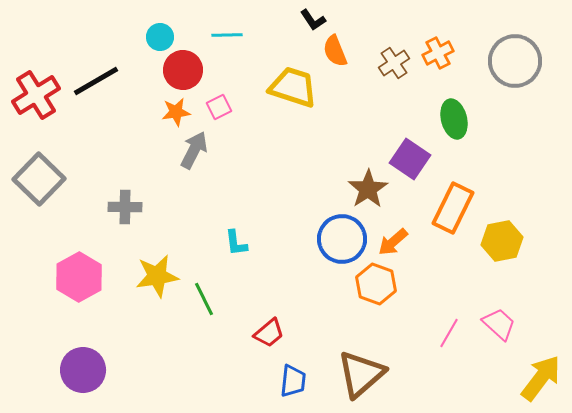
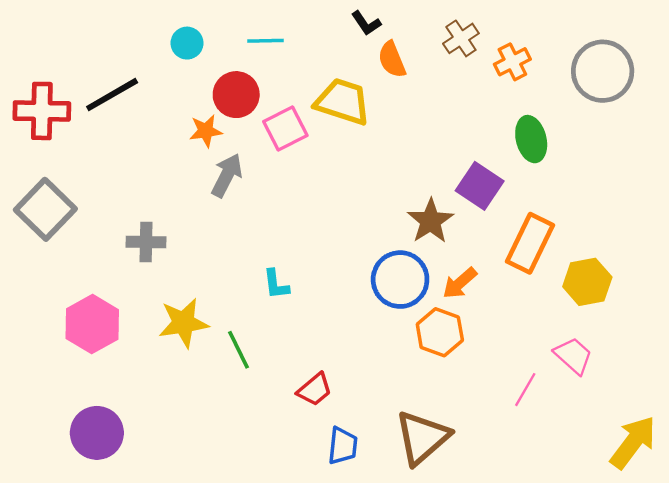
brown cross: (394, 63) -> (461, 38), moved
red circle: (183, 70) -> (236, 95), moved
red cross: (36, 95) -> (42, 111), turned 33
pink square: (219, 107) -> (285, 129), moved, size x1.5
pink trapezoid: (499, 324) -> (573, 356), moved

